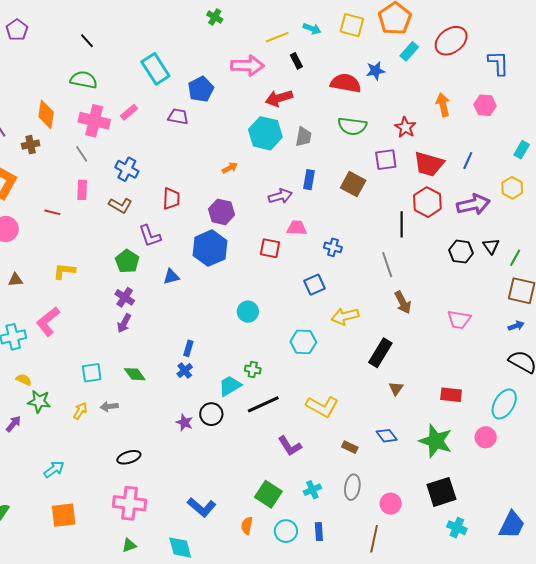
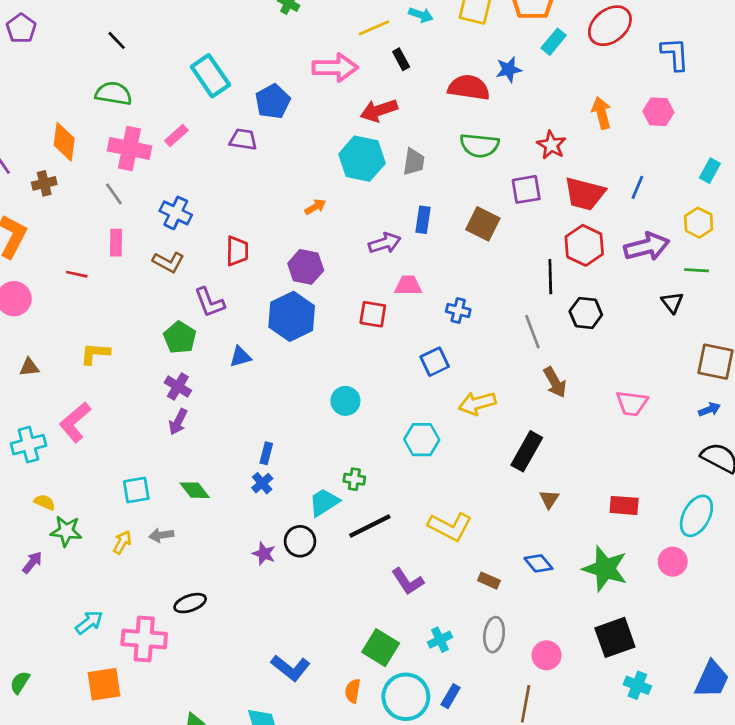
black hexagon: (461, 252) -> (586, 313), moved
green line: (515, 258) -> (697, 270), moved, turned 66
pink cross: (130, 503) -> (144, 639), moved
cyan circle: (286, 531) -> (406, 697), size x1.5
blue rectangle: (319, 532) -> (451, 696), turned 36

